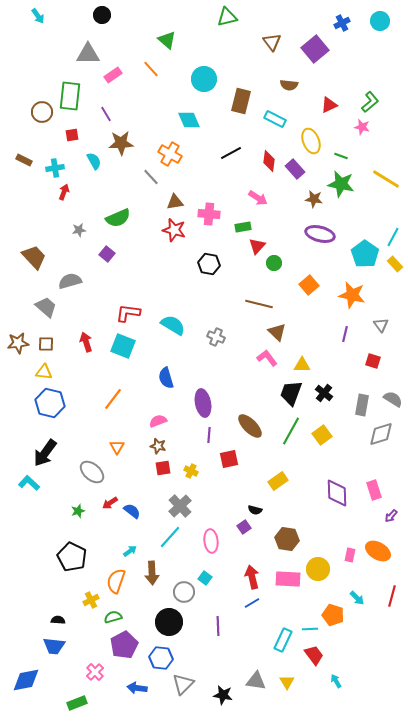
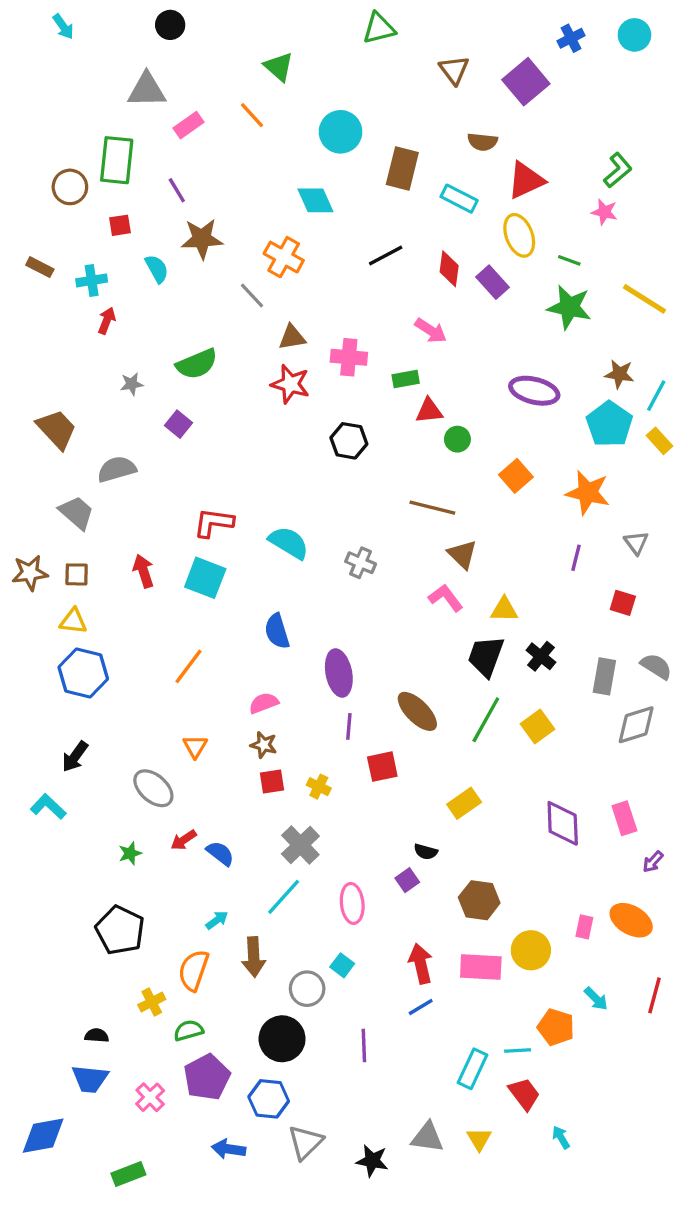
red triangle: (329, 105) -> (526, 180), moved, size x1.4
brown star: (314, 199) -> (619, 374), moved
red triangle: (257, 246) -> (429, 411), turned 42
black arrow: (45, 453) -> (75, 756), size x0.7
pink cross: (95, 672) -> (150, 1097), moved

